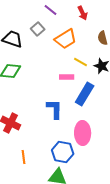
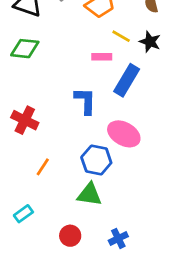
pink ellipse: (83, 133) -> (124, 134), turned -60
orange line: (24, 157) -> (43, 167), turned 40

